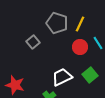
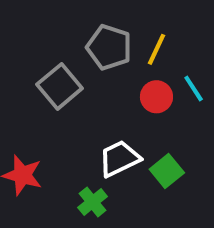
gray square: (33, 42) -> (60, 86), size x1.5
green square: (90, 75) -> (167, 171), moved

